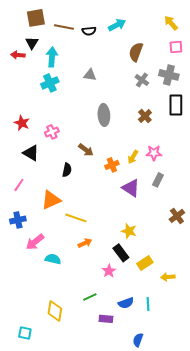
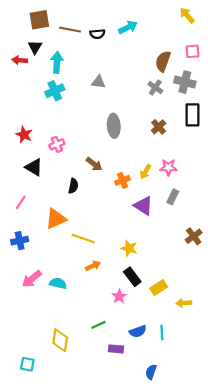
yellow arrow: (171, 23) -> (187, 15), moved
brown semicircle: (136, 52) -> (163, 61), moved
yellow star: (129, 231) -> (129, 248), moved
pink arrow: (35, 242) -> (32, 279), moved

